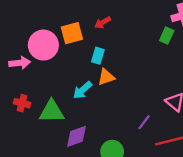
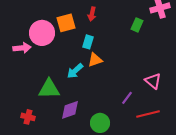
red arrow: (103, 23) -> (92, 14), turned -48
green rectangle: (167, 36) -> (137, 25), moved
red cross: (22, 103) -> (28, 117), moved

